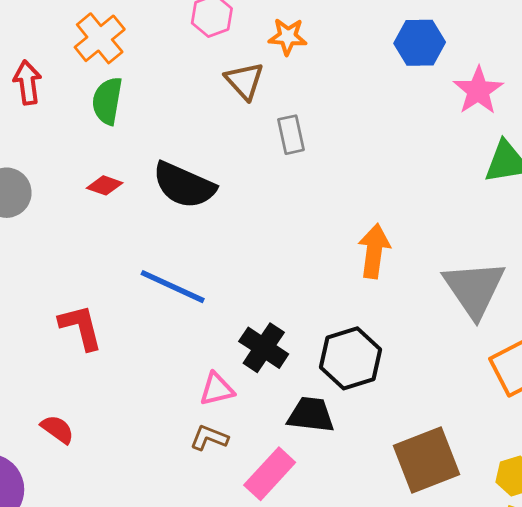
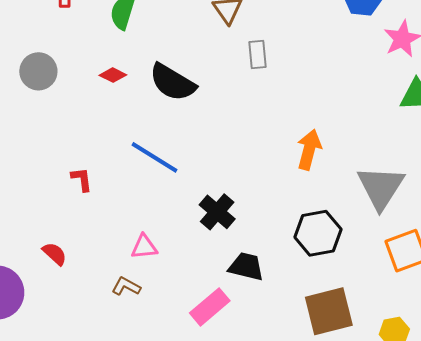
red L-shape: (81, 327) -> (82, 179), size x0.7
black hexagon: (351, 358) -> (318, 233), moved
pink triangle: (217, 389) -> (144, 247), moved
brown L-shape: (209, 438) -> (126, 286), moved

